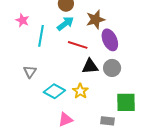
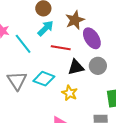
cyan line: (41, 36) -> (23, 44), turned -40
gray triangle: (30, 72) -> (17, 81), size x1.5
cyan diamond: (54, 91) -> (44, 79), moved

